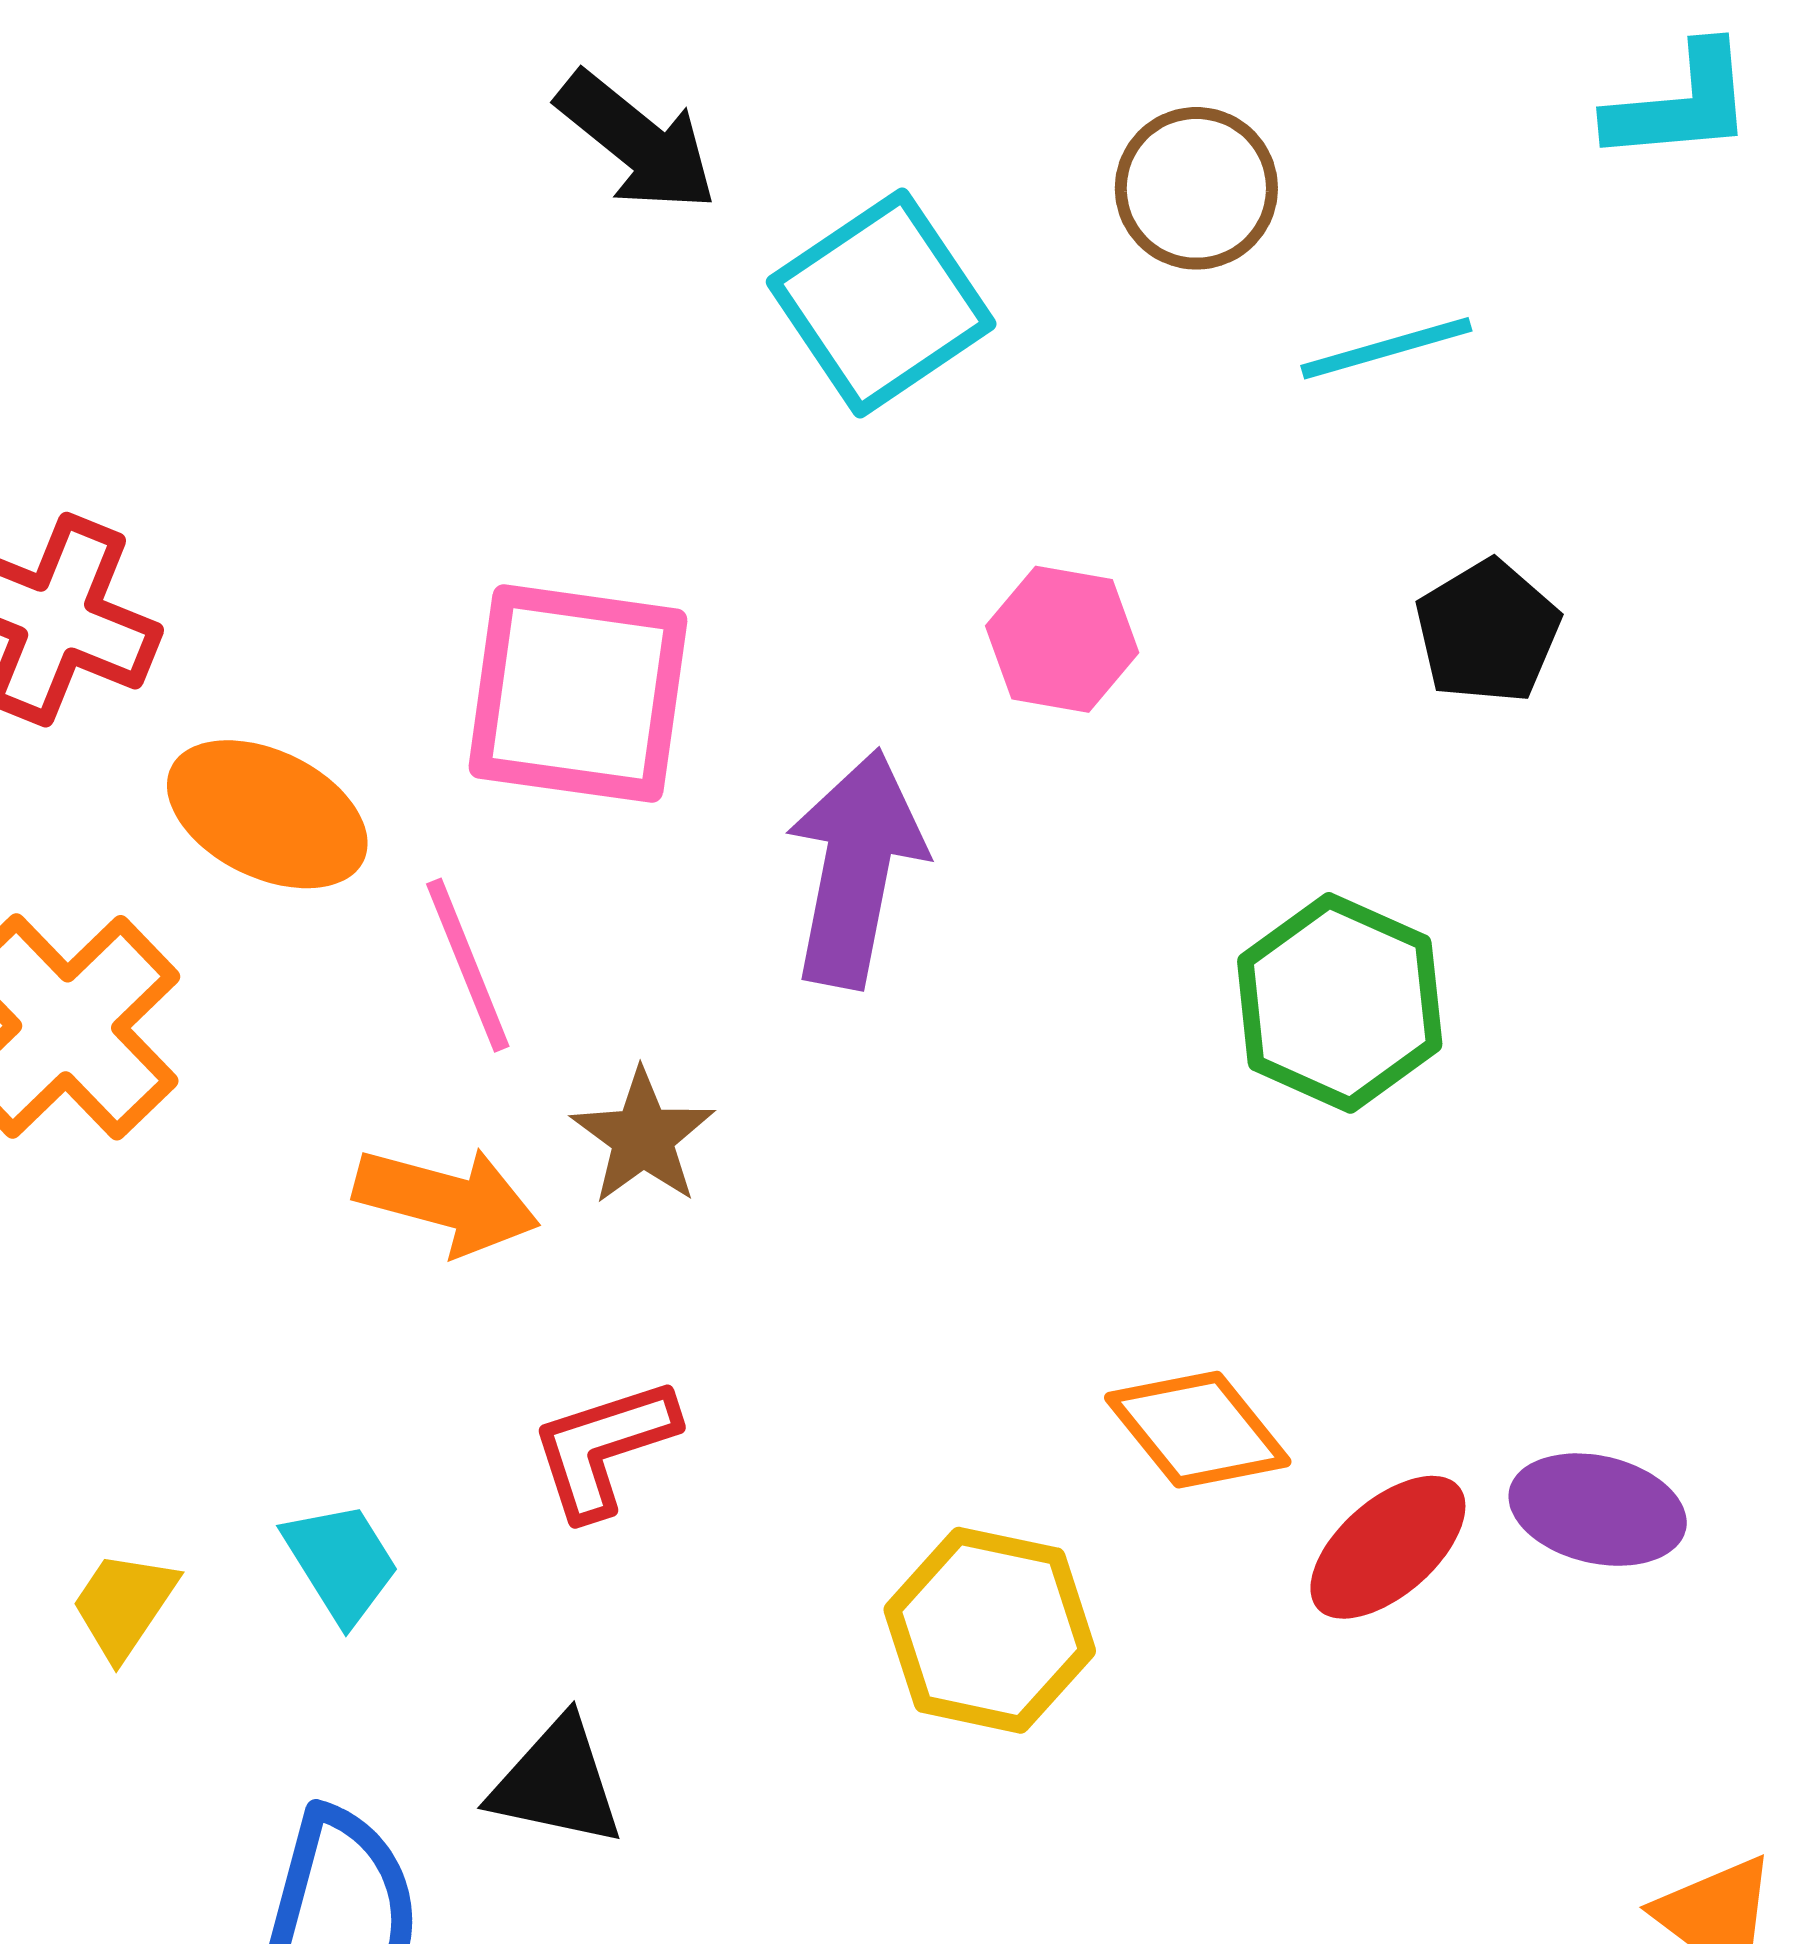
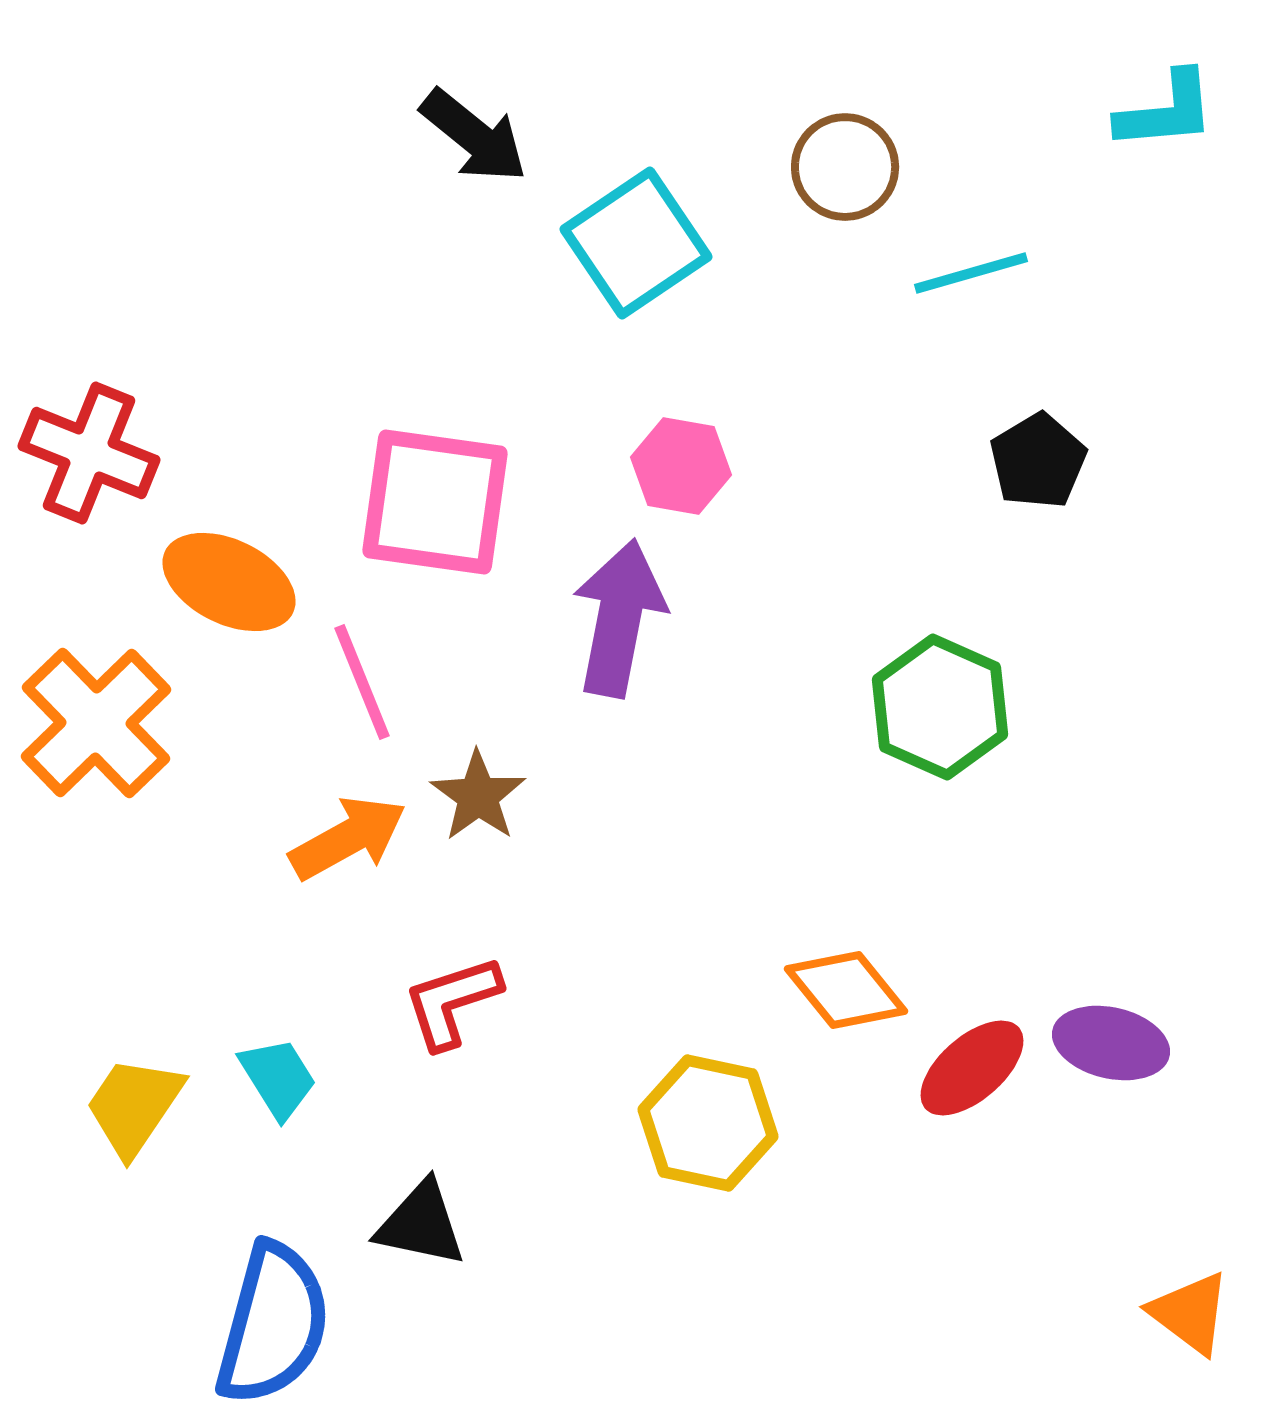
pink hexagon: (1062, 639) -> (681, 466), moved
orange arrow: (447, 1200) -> (348, 838), turned -44
yellow trapezoid: (124, 1605) -> (134, 1106), size x1.4

